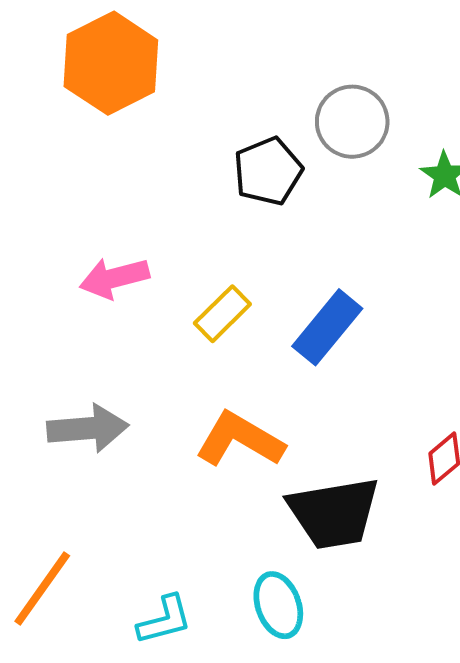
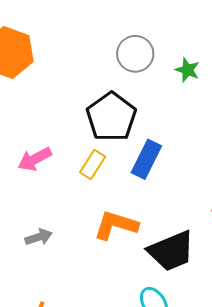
black pentagon: (268, 171) -> (111, 117), moved, size x1.4
gray arrow: (88, 428) -> (39, 237), size x0.7

